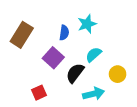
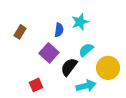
brown rectangle: (22, 35) -> (20, 32), size x0.6
yellow circle: (118, 74) -> (108, 68), size x1.5

